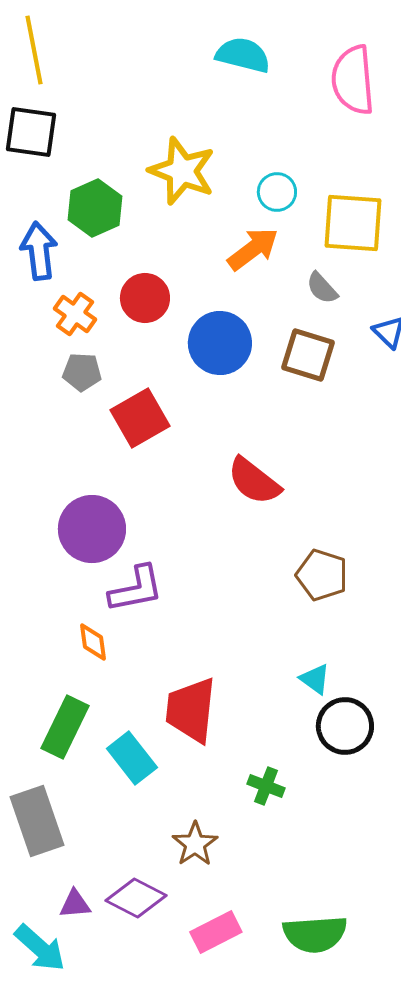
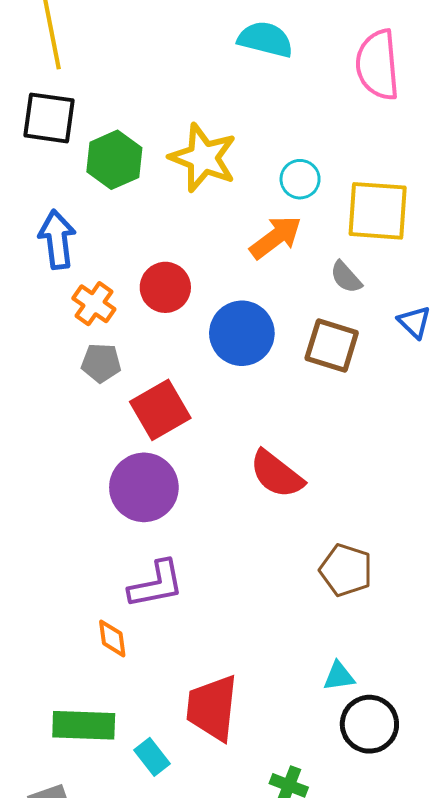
green hexagon: (95, 208) -> (114, 160), moved
purple circle: (92, 529) -> (144, 487), moved
cyan triangle: (315, 679) -> (339, 676), turned -44
green rectangle: (65, 727) -> (84, 725), turned 66
cyan rectangle: (132, 758) -> (152, 757), size x0.7

